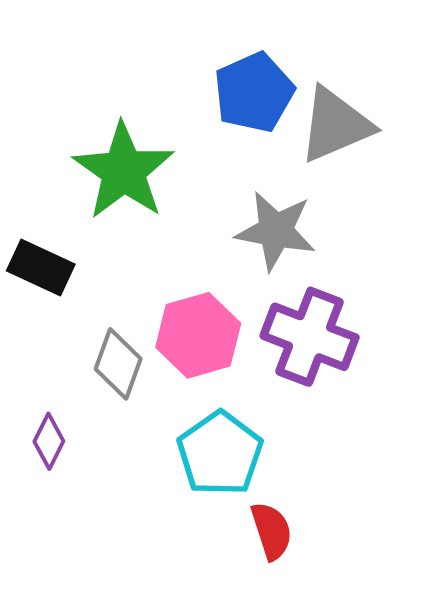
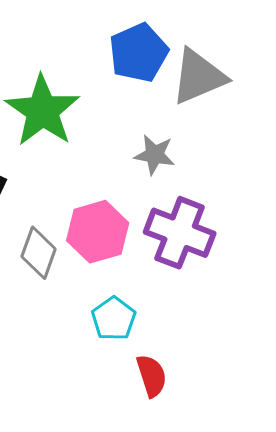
gray star: (276, 231) -> (155, 155), size x0.7
cyan pentagon: (220, 453) -> (114, 319), size x0.7

